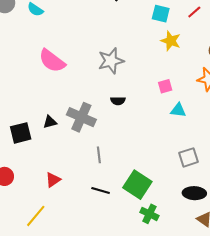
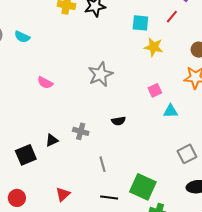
pink semicircle: (52, 61) -> (45, 83), size x0.6
black semicircle: (118, 101) -> (118, 121), moved
gray cross: (81, 117) -> (81, 131), size x0.6

